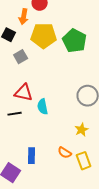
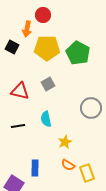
gray square: (21, 57) -> (48, 84), moved
red triangle: (24, 93) -> (20, 91), moved
yellow star: (82, 130) -> (65, 142), moved

